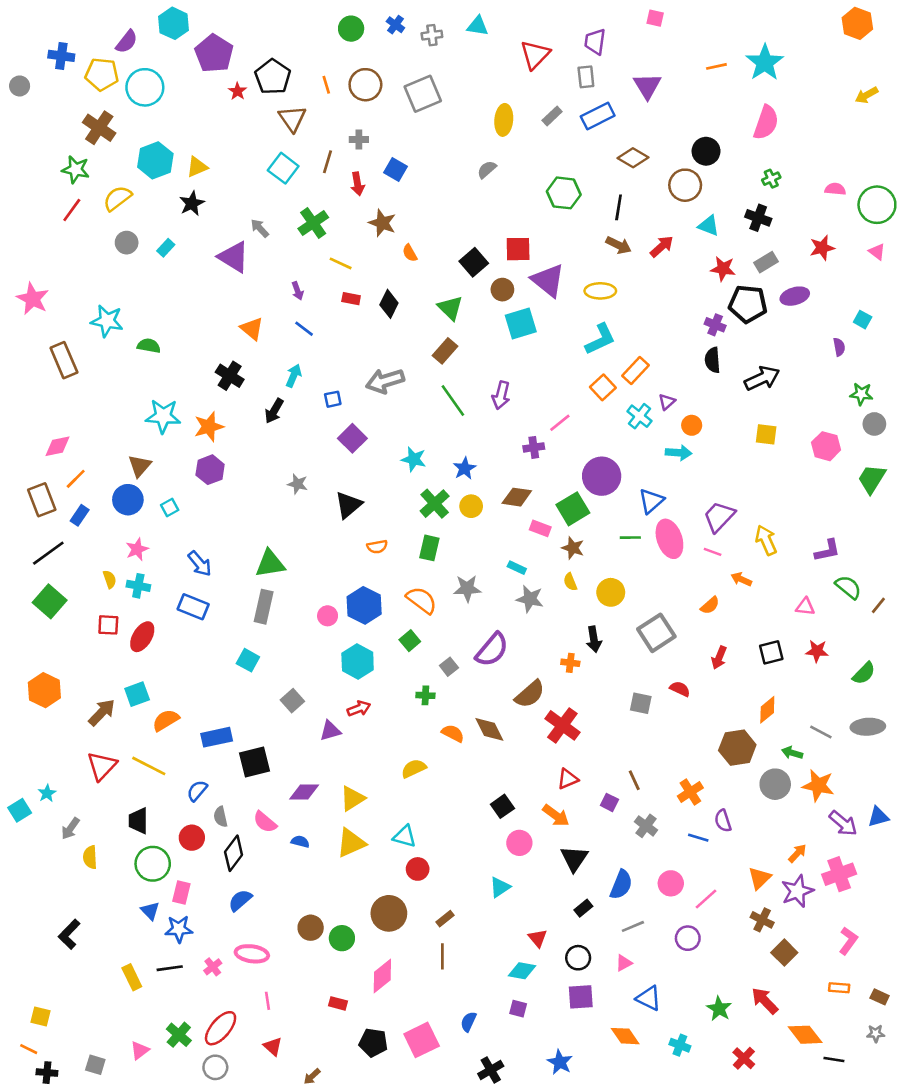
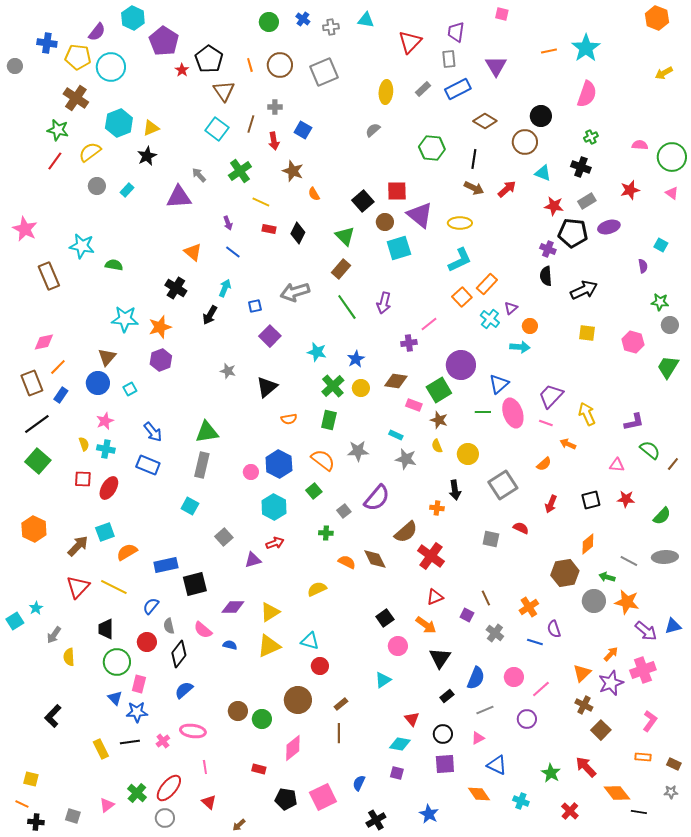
purple triangle: (234, 257) -> (179, 197), turned -36

